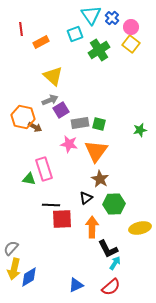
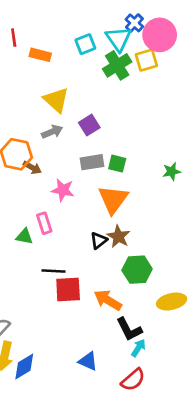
cyan triangle: (91, 15) -> (118, 39), moved
pink circle: (131, 27) -> (160, 35), size x1.6
orange rectangle: (41, 42) -> (40, 55), turned 42
yellow square: (131, 44) -> (146, 60), moved, turned 36
purple square: (61, 110) -> (89, 125), moved
pink star: (69, 144) -> (63, 190), moved
pink rectangle: (44, 169) -> (44, 223), size x0.7
black triangle: (86, 198) -> (99, 240), moved
orange arrow: (92, 227) -> (108, 300), turned -60
blue triangle: (76, 285) -> (88, 361), moved, turned 49

